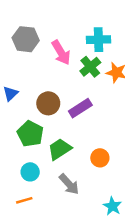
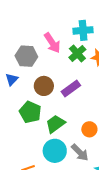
gray hexagon: (26, 39) -> (26, 56), moved
cyan circle: (30, 172) -> (55, 151), moved, size x1.5
gray arrow: (69, 184) -> (80, 152), moved

